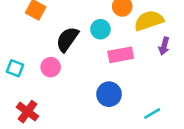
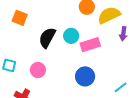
cyan circle: (100, 29) -> (71, 36), moved
pink circle: (51, 67) -> (38, 70), moved

